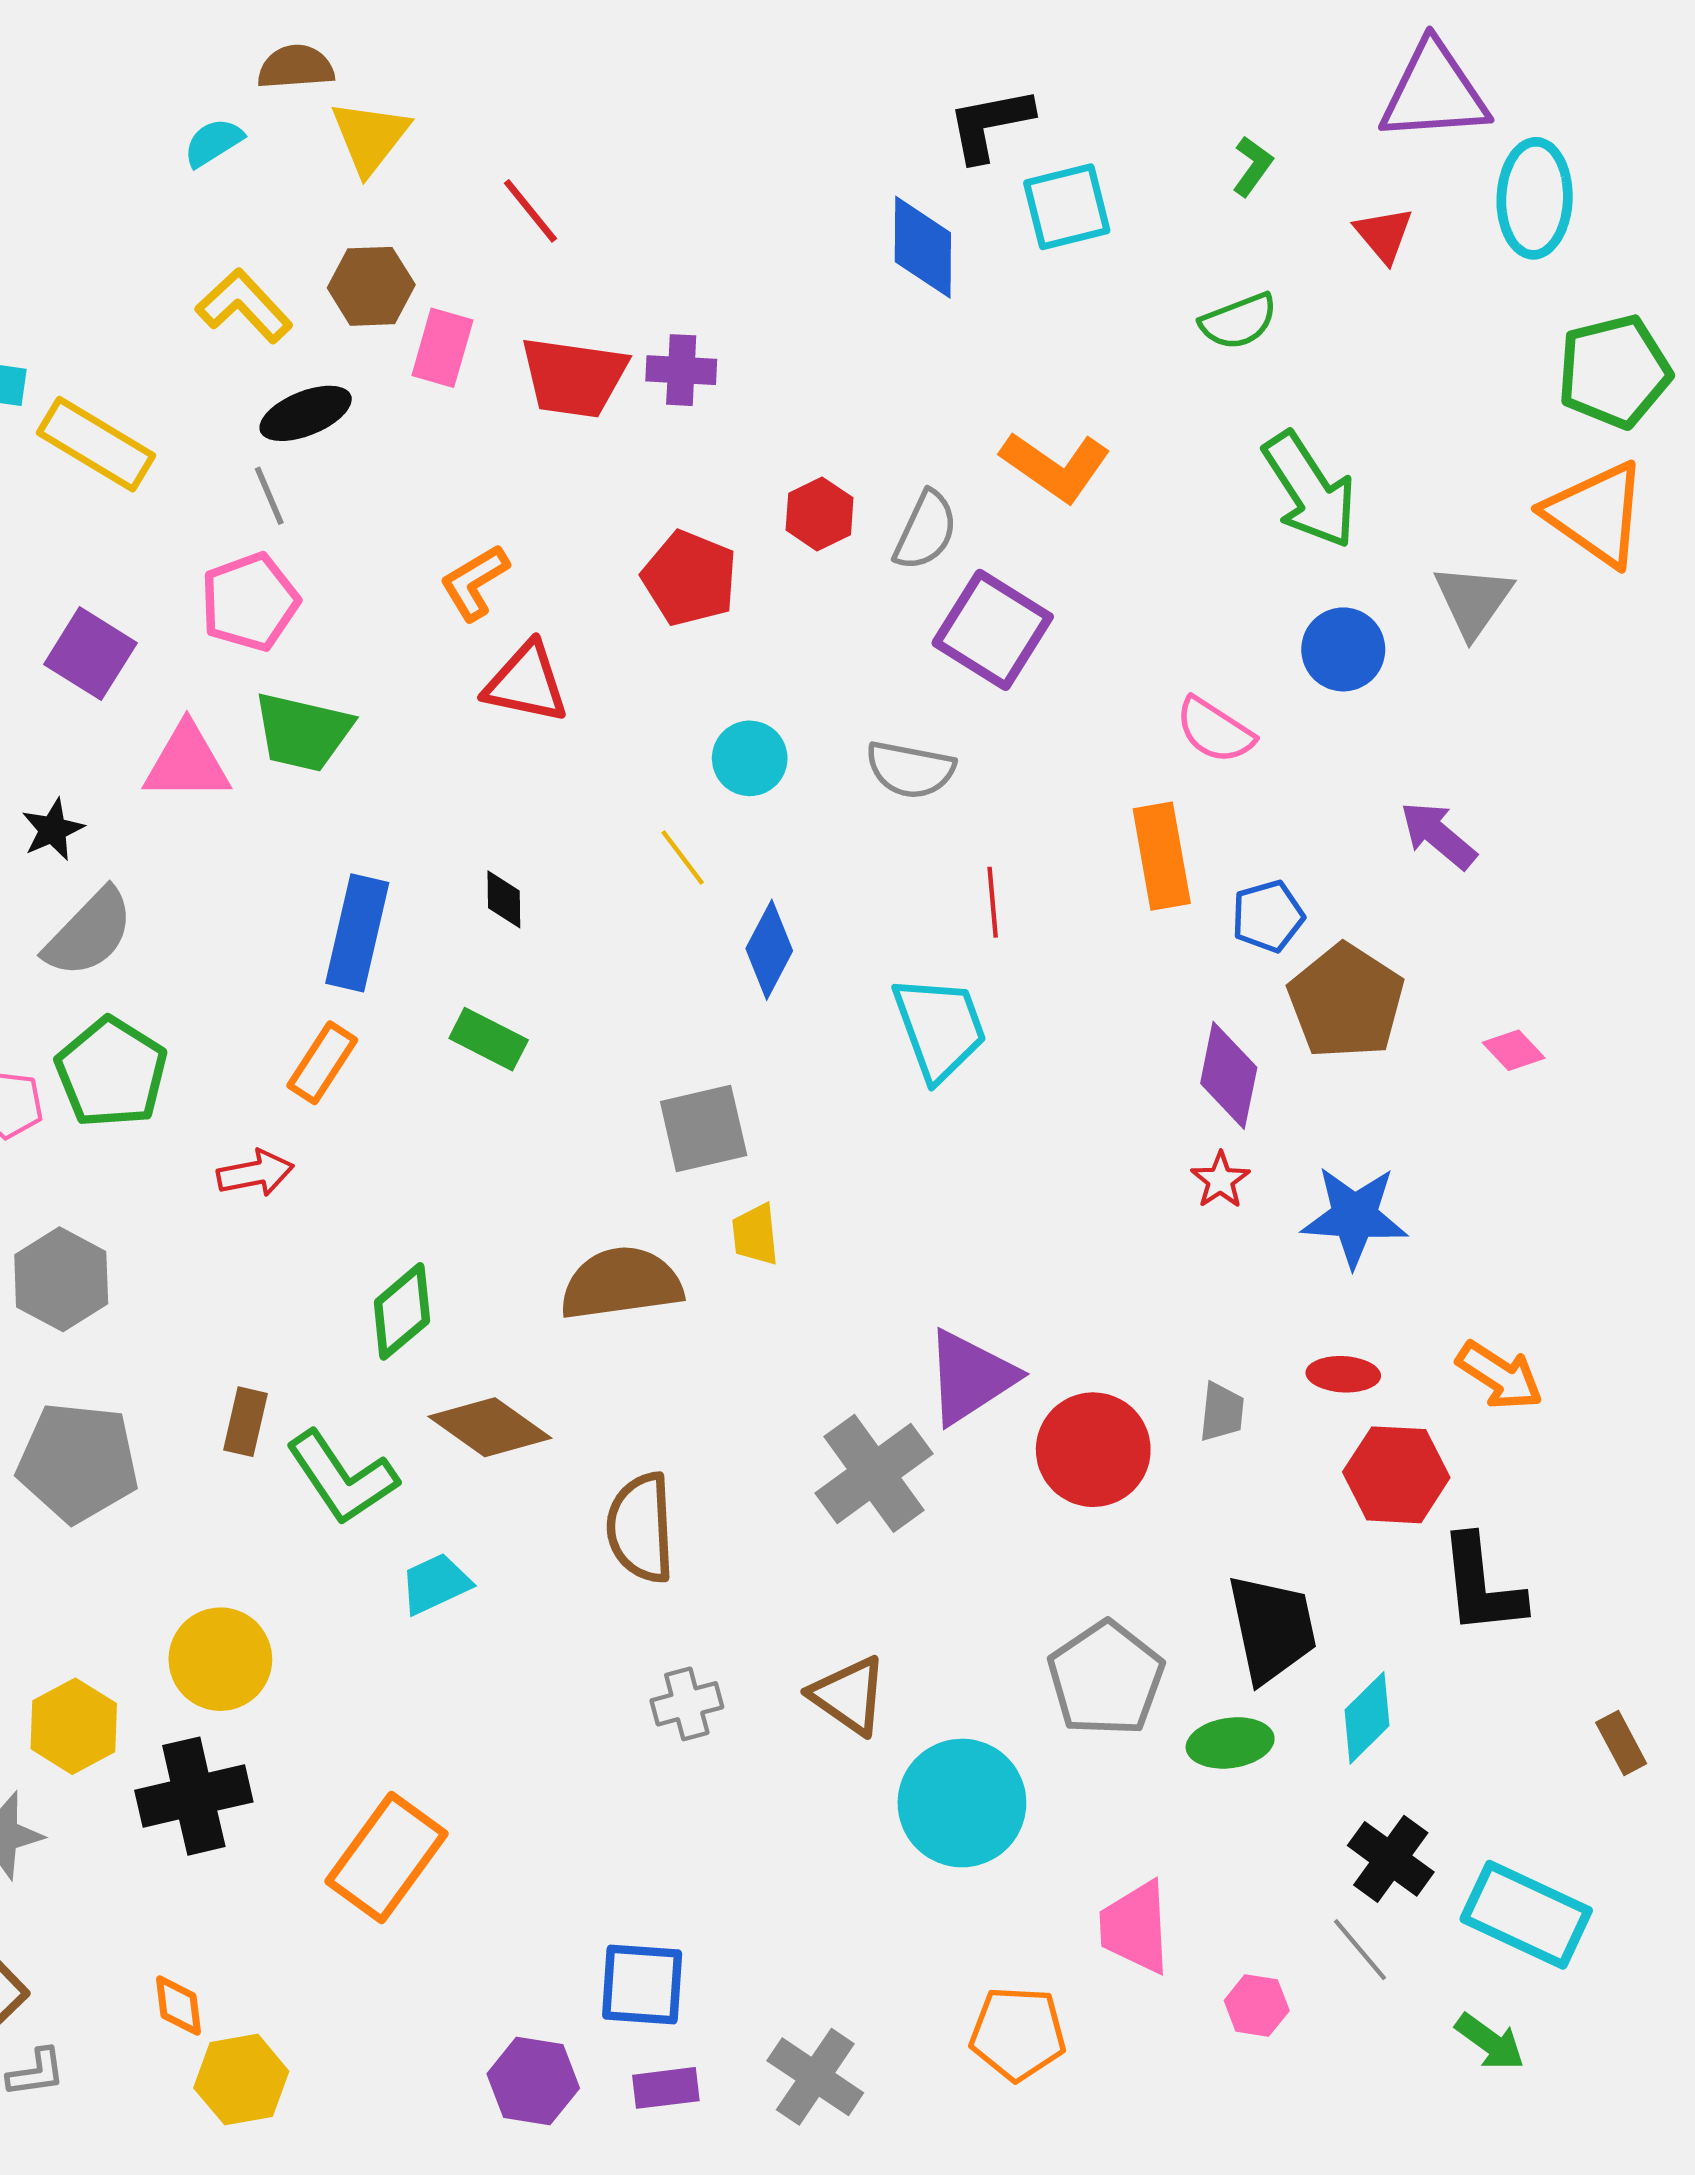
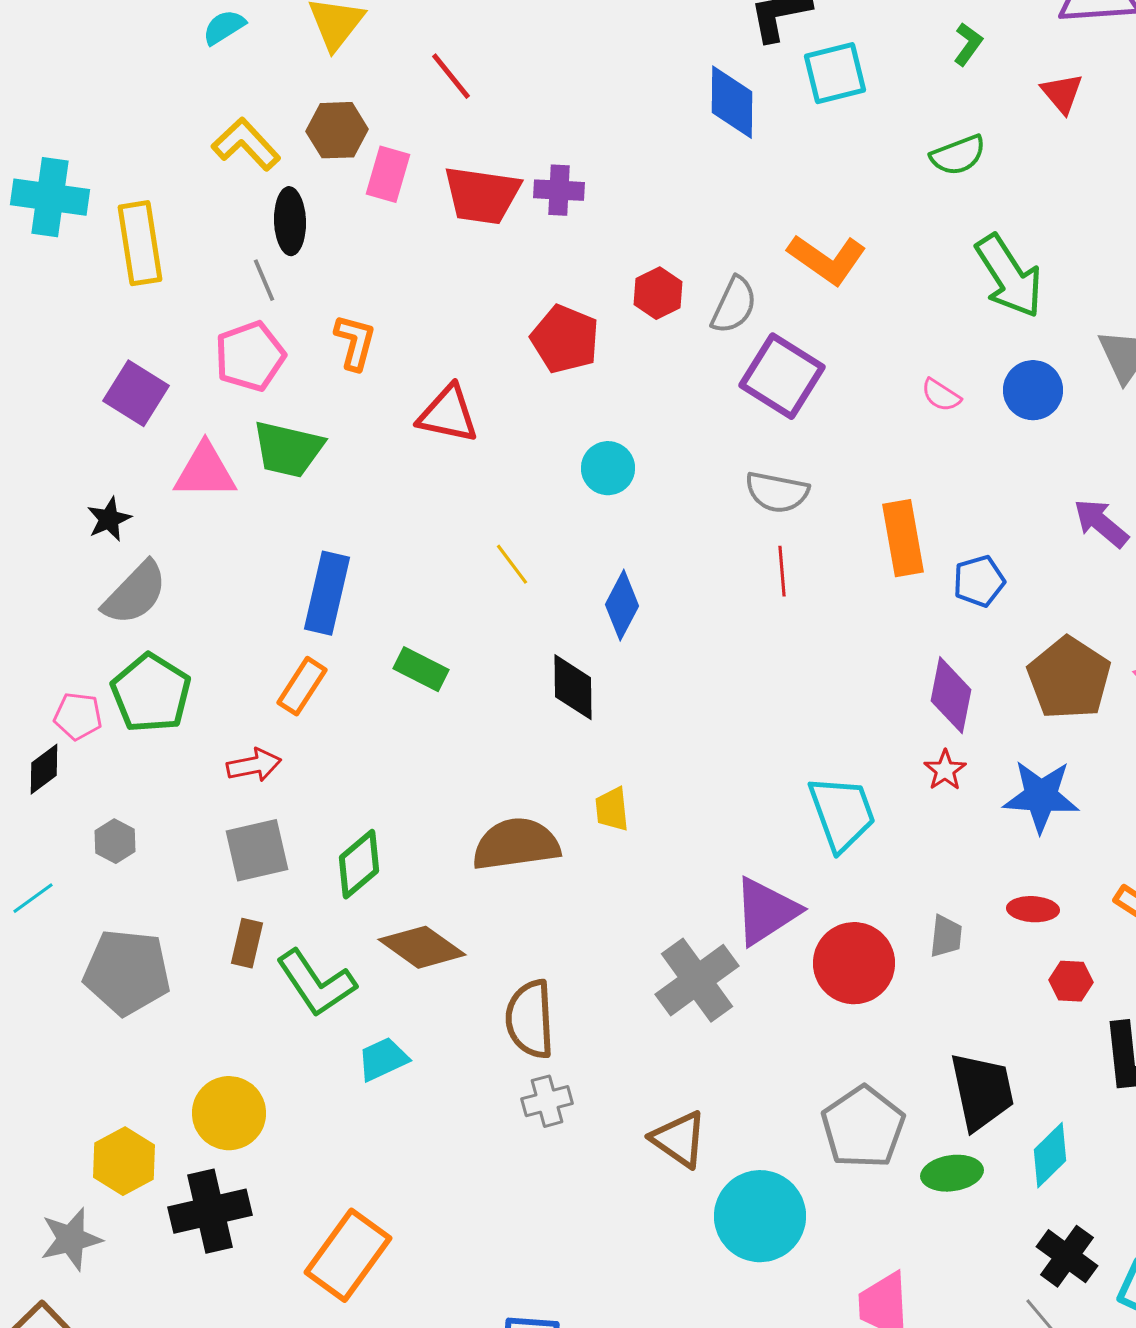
black ellipse: (306, 413) -> (290, 221), turned -70
yellow rectangle: (96, 444) -> (140, 243), turned 50
orange L-shape: (475, 582) -> (355, 342), moved, turned 136
pink semicircle: (1215, 730) -> (941, 395), moved, size x0.7
gray semicircle: (910, 770) -> (777, 492), moved
yellow line: (683, 858) -> (512, 564), moved
black diamond: (504, 899) -> (573, 687), moved, size x1.6
brown pentagon: (1346, 1001) -> (1069, 678), moved
cyan trapezoid: (940, 1028) -> (842, 813), moved
gray square: (704, 1128) -> (257, 850), moved
gray hexagon: (61, 1279) -> (115, 841), size x0.6
red hexagon: (1396, 1475) -> (1071, 981), size x0.6
gray cross: (687, 1704) -> (547, 1101), moved

